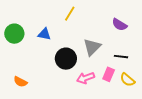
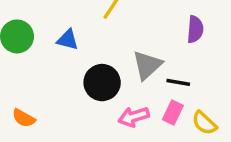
purple semicircle: (120, 25) -> (195, 29), turned -119
black line: (121, 57) -> (178, 82), moved

